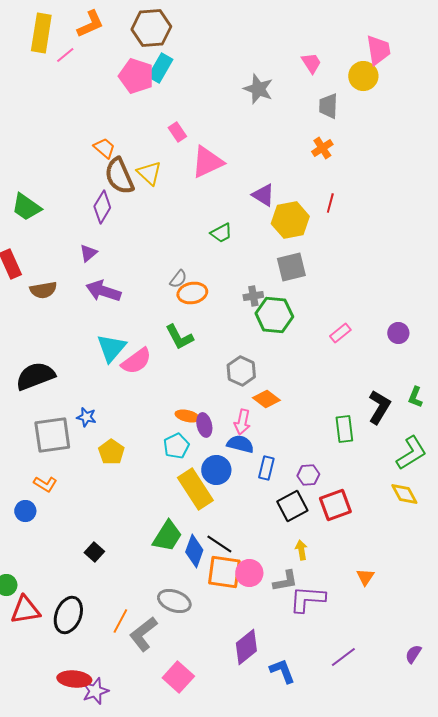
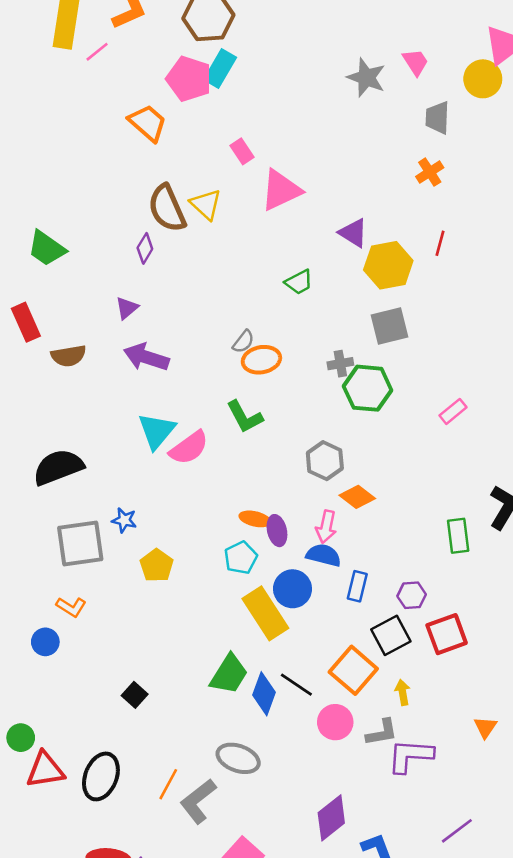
gray star: (258, 89) -> (366, 78), moved
orange trapezoid: (104, 148) -> (148, 123), moved, size x1.4
purple diamond: (102, 207) -> (145, 248), size x0.7
orange square: (224, 572) -> (353, 670), moved, turned 33

